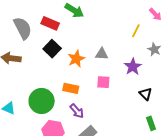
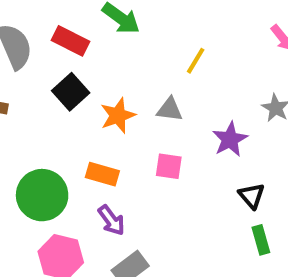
yellow line: (136, 31) -> (196, 61), moved
green rectangle: (151, 123) -> (261, 240), moved

